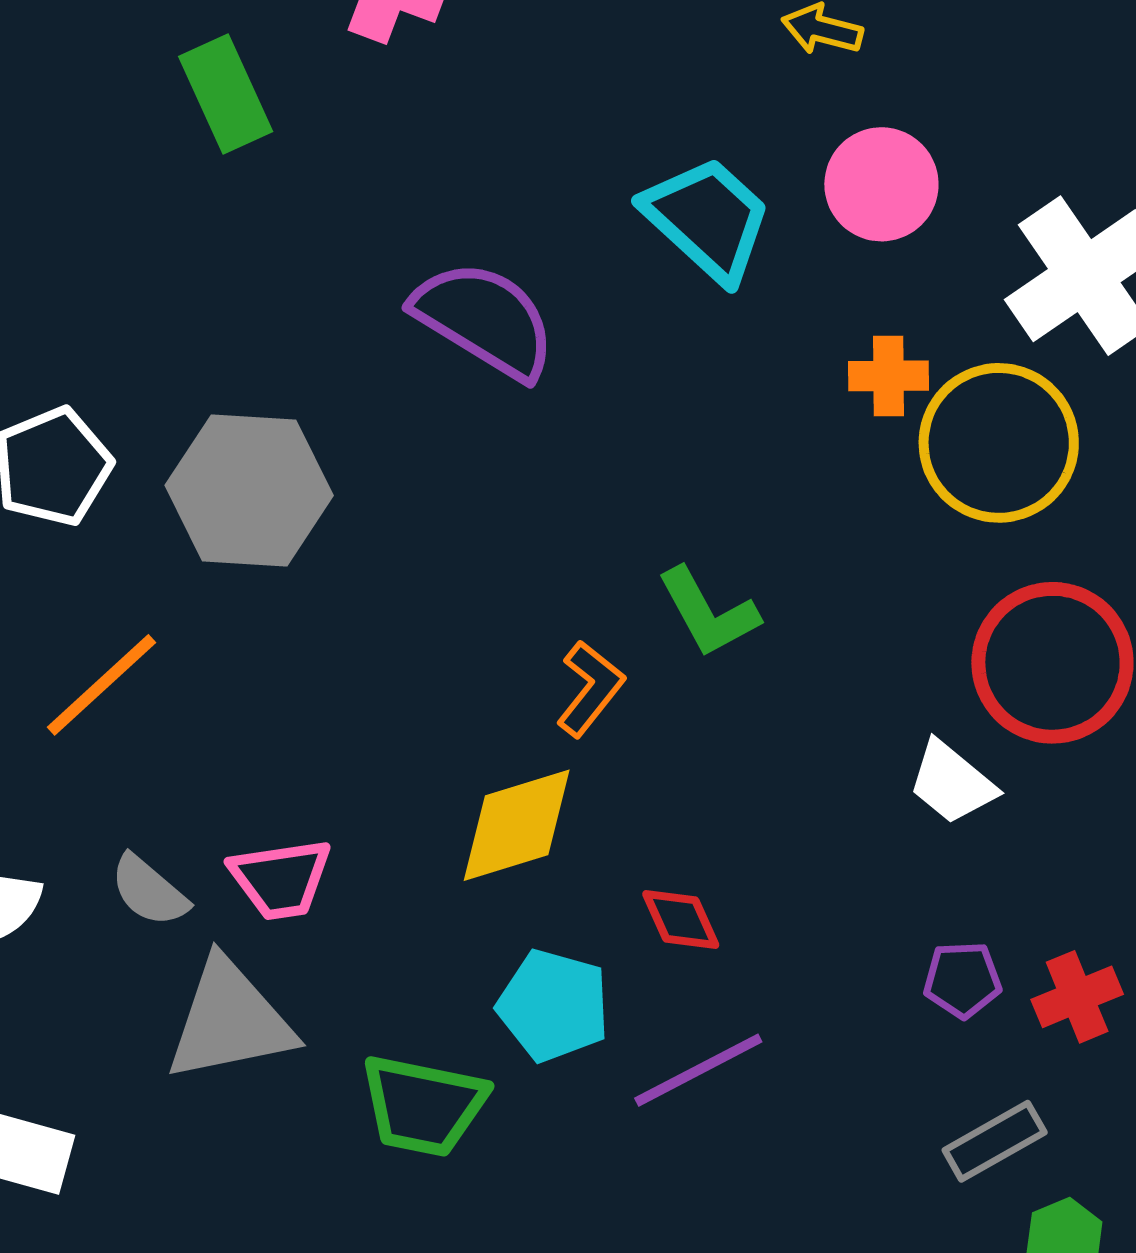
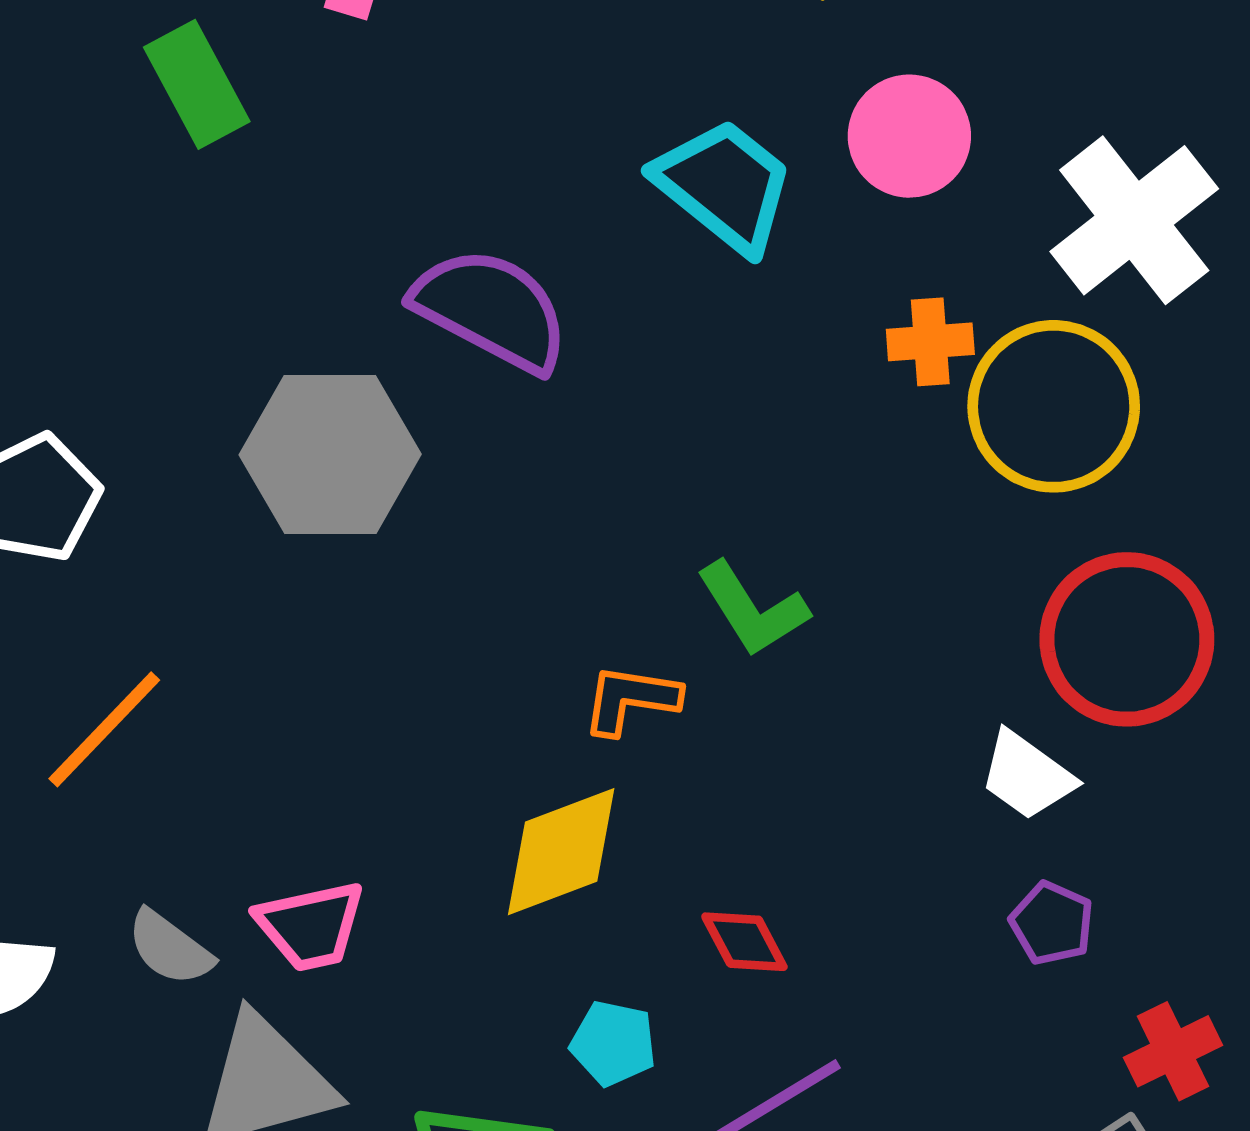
gray hexagon: (249, 490) -> (330, 455), moved
orange L-shape: (590, 689) -> (631, 699), turned -116
purple pentagon: (962, 980) -> (1052, 923), moved, turned 30
red cross: (1077, 997) -> (1173, 1051), moved
cyan pentagon: (553, 1006) -> (613, 1043), size x0.7

